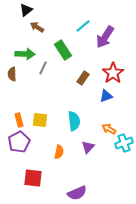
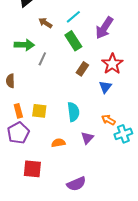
cyan line: (83, 26) -> (73, 17), moved
brown arrow: (37, 27) -> (45, 23), moved
green rectangle: (63, 50) -> (73, 41), moved
brown semicircle: (12, 74) -> (10, 81), moved
blue triangle: (106, 96) -> (105, 87), turned -32
orange semicircle: (59, 152) -> (58, 143), turned -112

